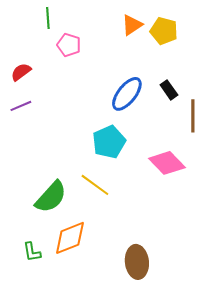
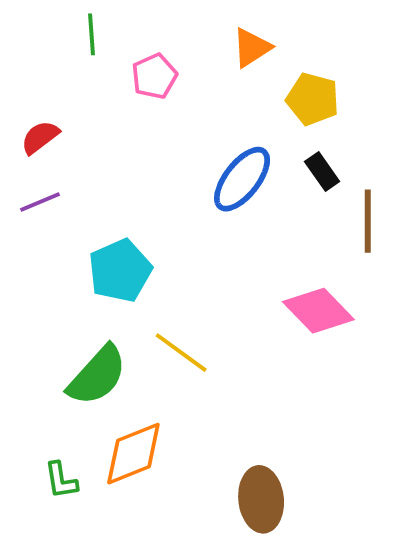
yellow pentagon: (164, 31) -> (313, 99), moved
pink pentagon: (69, 45) -> (154, 76), moved, turned 30
cyan pentagon: (109, 142) -> (120, 271), moved

